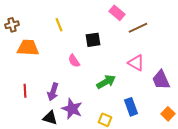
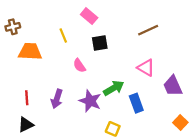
pink rectangle: (117, 13) -> (89, 16), moved
yellow line: (59, 25) -> (63, 35), moved
blue rectangle: (131, 107) -> (136, 103), moved
purple star: (72, 109) -> (90, 101), moved
black triangle: (50, 118) -> (26, 125), moved, turned -42

